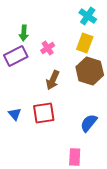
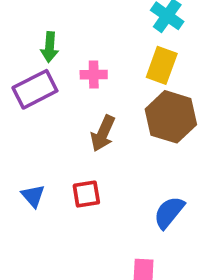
pink cross: (48, 48) -> (94, 75), turned 32
red square: (44, 113) -> (86, 194), size x0.7

